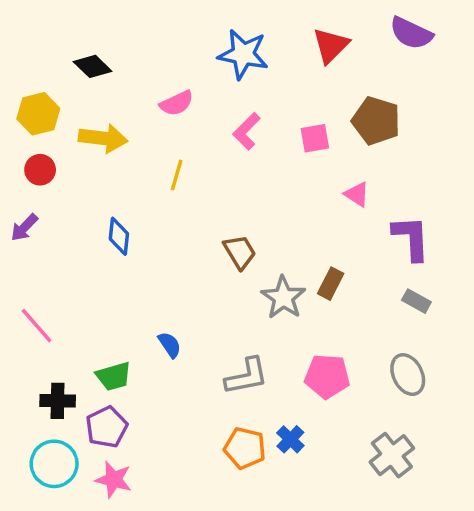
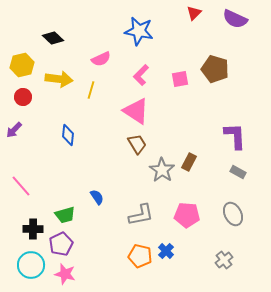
red triangle: (331, 45) -> (194, 13), moved, size x0.7
yellow line: (177, 175) -> (91, 90), moved
pink triangle: (357, 194) -> (136, 111), moved, size x1.8
gray cross: (392, 455) -> (224, 260), size x0.7

